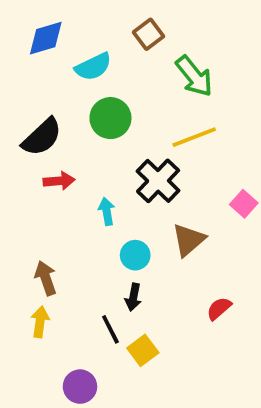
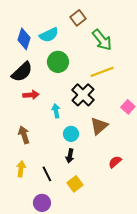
blue diamond: (46, 38) -> (24, 39), moved, turned -55
brown arrow: (46, 278) -> (24, 135), moved
black line: (110, 329) -> (47, 174), moved

